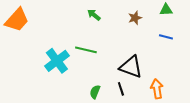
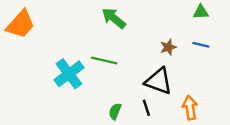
green arrow: (94, 15) -> (114, 18), size x1.5
brown star: (135, 18) -> (168, 47), moved

